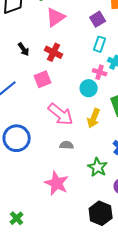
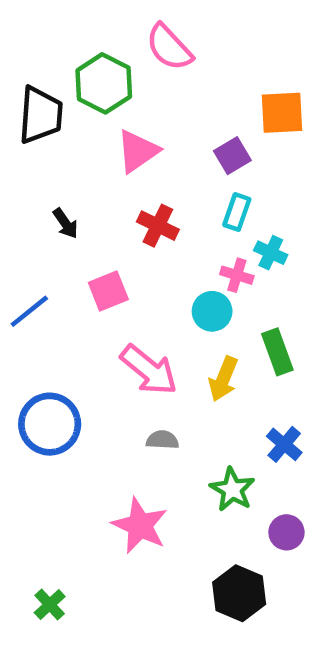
red cross: (54, 52) -> (158, 226), moved

